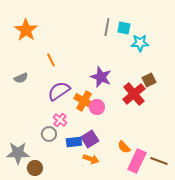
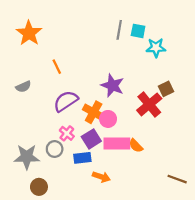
purple square: (90, 139) -> (91, 139), moved
orange semicircle: (124, 147) -> (136, 146), moved
gray star: (18, 153) -> (27, 157), moved
pink rectangle: (137, 161) -> (117, 143), moved, turned 65

